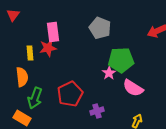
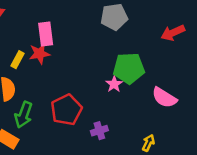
gray pentagon: (100, 28) -> (114, 17), moved, turned -30
yellow rectangle: (30, 53) -> (17, 60), turned 32
pink semicircle: (133, 88) -> (164, 98), moved

